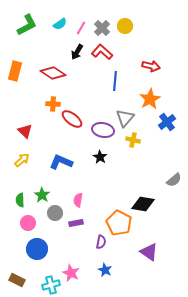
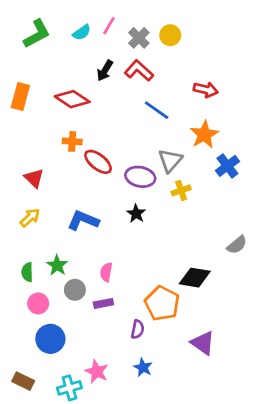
pink line: (81, 28) -> (109, 26), moved
blue line: (115, 81) -> (157, 110), turned -60
yellow cross: (133, 140) -> (181, 190), turned -32

